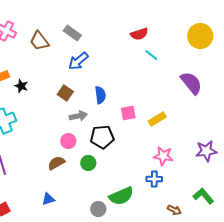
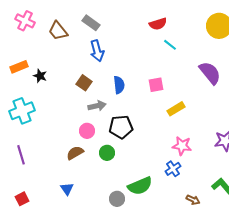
blue arrow: (78, 61) -> (97, 51), turned -65
pink square: (128, 113) -> (156, 85), moved
blue cross: (154, 179) -> (173, 169), turned -35
blue triangle: (48, 199) -> (67, 189), turned -48

